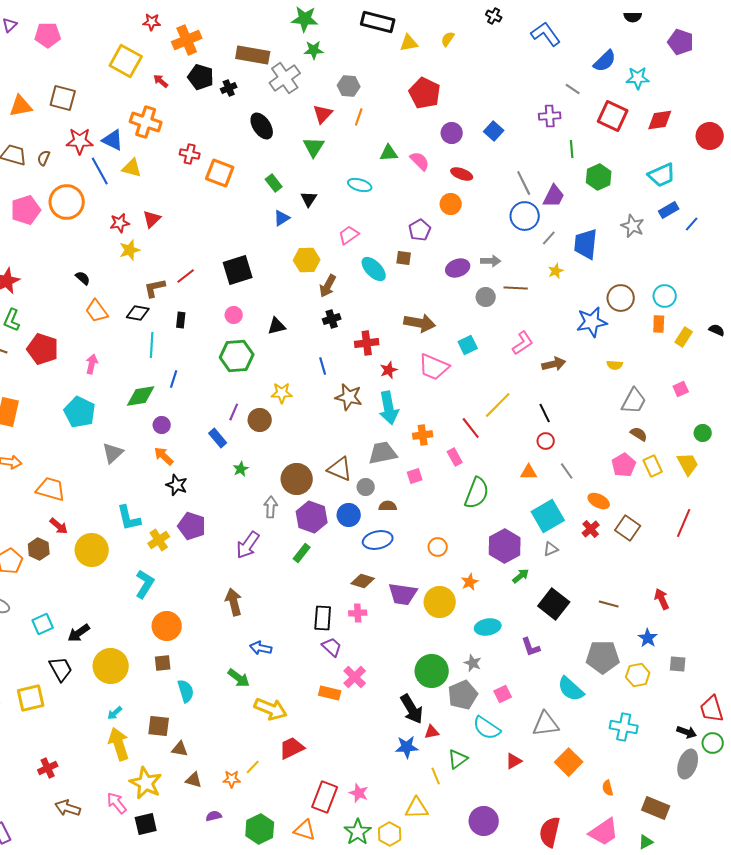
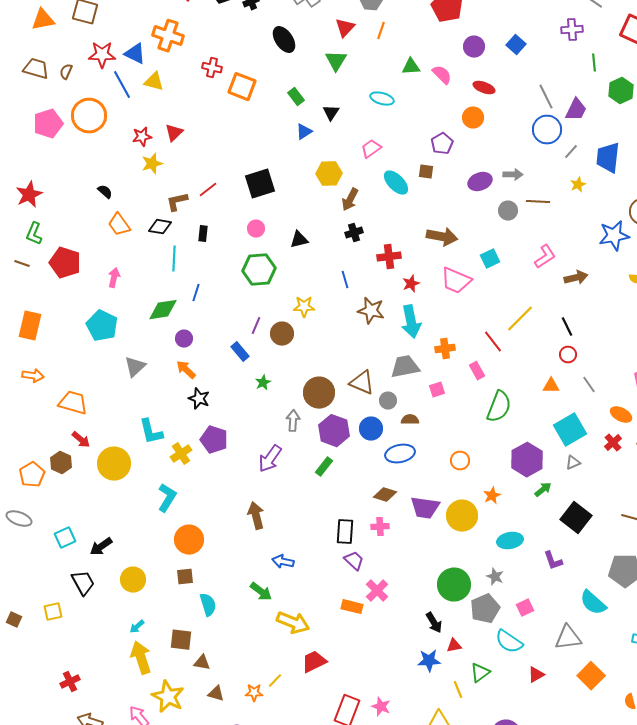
yellow circle: (111, 666) -> (133, 580), size x0.7
yellow square: (31, 698) -> (53, 612), size x0.7
black arrow: (412, 709) -> (434, 623), size x0.7

